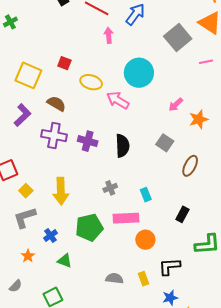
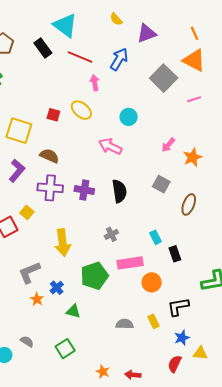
cyan circle: (139, 73) -> (129, 117), size x0.6
yellow ellipse: (91, 82) -> (81, 110), moved, turned 30
yellow square: (26, 191) -> (27, 212), moved
cyan rectangle: (146, 195) -> (155, 237), moved
black rectangle: (182, 214) -> (175, 254), moved, turned -42
orange star: (28, 256) -> (37, 299), moved
gray semicircle: (16, 286) -> (27, 341), turned -96

